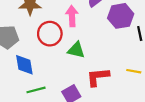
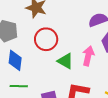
pink arrow: (72, 16) -> (88, 56), moved

